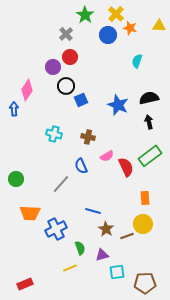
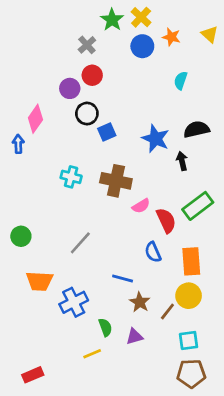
yellow cross: (116, 14) -> (141, 17), moved
yellow triangle: (159, 26) -> (210, 34), turned 40
black arrow: (149, 122) -> (182, 161), moved
brown cross: (88, 137) -> (116, 181), size x1.6
blue semicircle: (81, 166) -> (153, 252), moved
orange rectangle: (145, 198) -> (191, 261), size x1.5
brown line: (127, 236) -> (167, 311), turned -32
cyan square: (117, 272) -> (189, 341), moved

